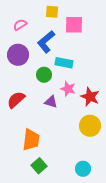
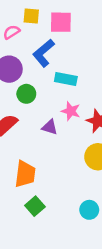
yellow square: (52, 12) -> (31, 16), moved
pink square: (74, 25) -> (61, 22), moved
green circle: (44, 75) -> (26, 94), moved

